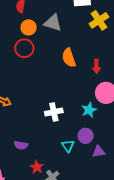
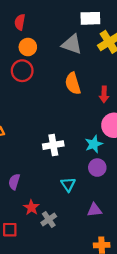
gray triangle: (53, 23) -> (72, 44), moved
purple circle: (86, 136) -> (97, 168), moved
purple semicircle: (21, 145) -> (14, 182), turned 96
purple triangle: (99, 152) -> (95, 210), moved

